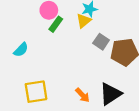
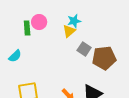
green rectangle: (56, 24) -> (27, 28), moved, turned -40

